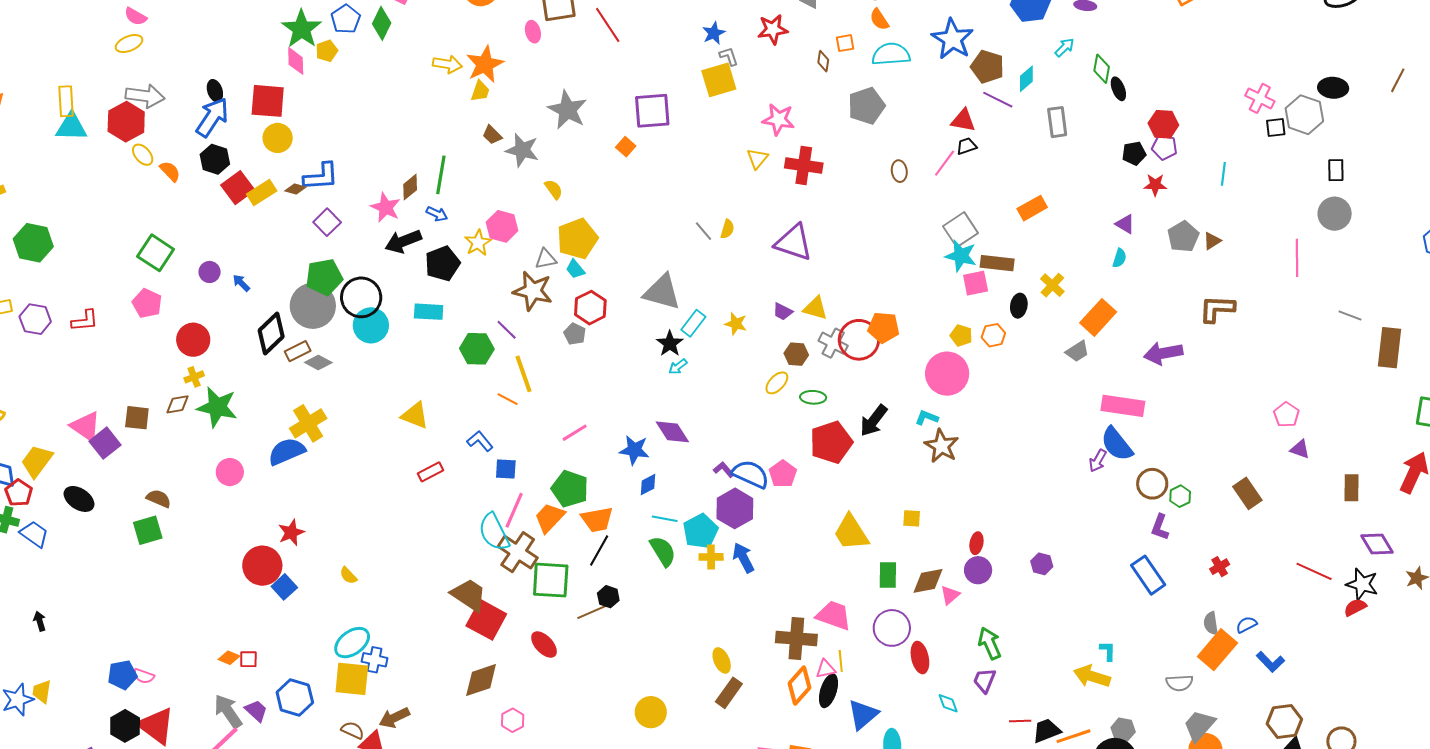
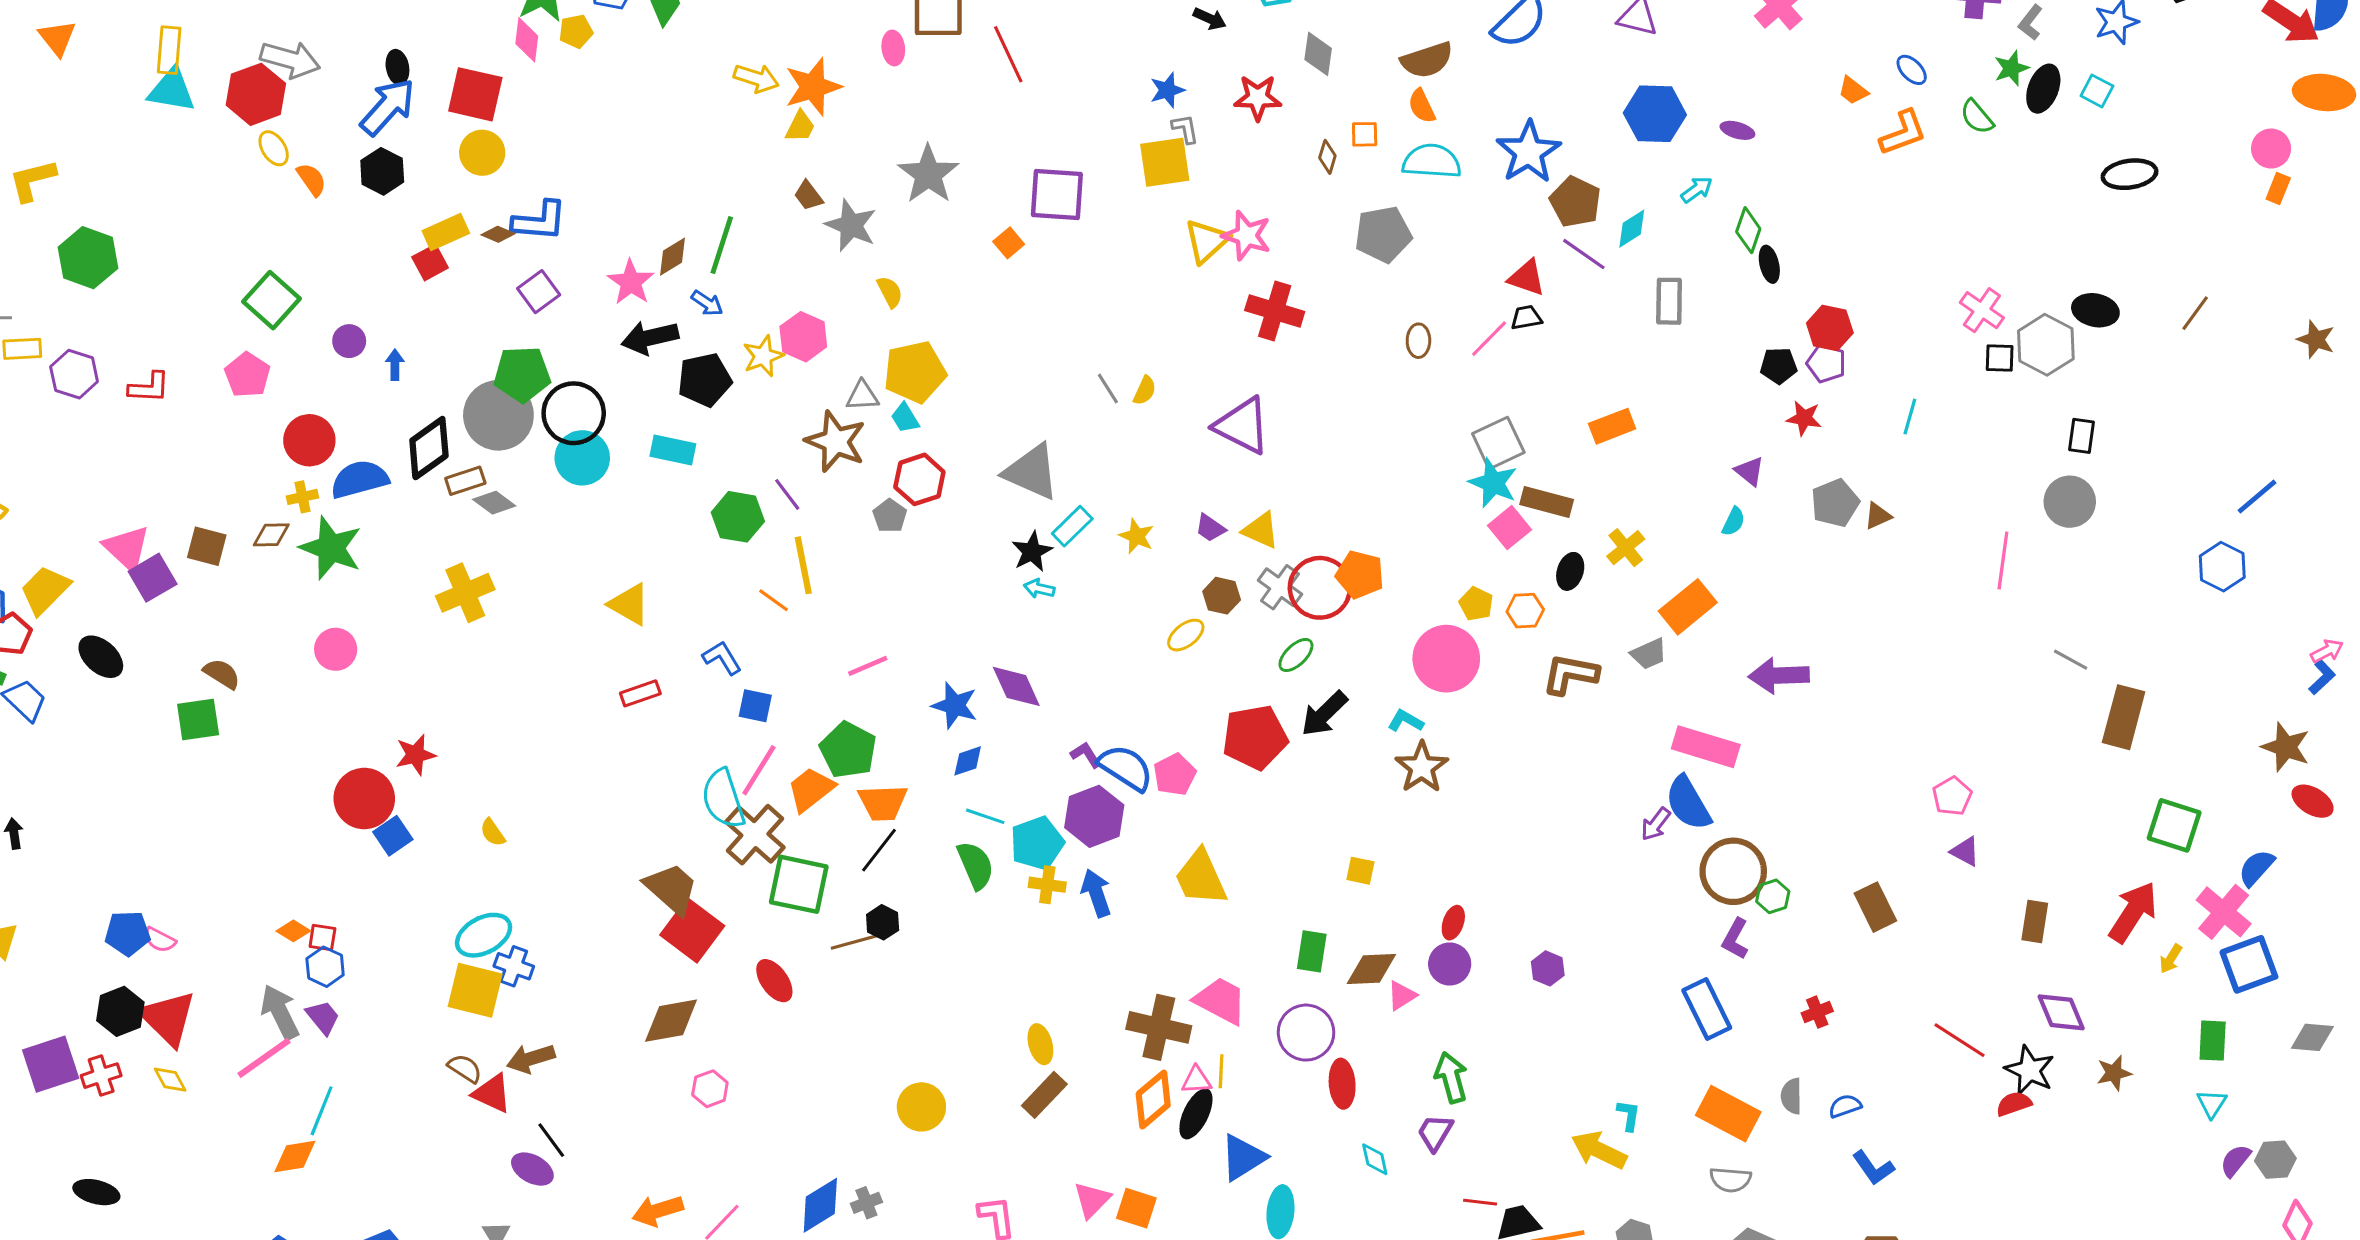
yellow triangle: (757, 158) -> (1207, 241), moved, size x1.4
red square: (238, 188) -> (430, 262), moved, size x0.7
blue arrow: (241, 283) -> (395, 365), turned 36
pink square: (976, 283) -> (1509, 528), turned -36
brown L-shape: (1217, 309) -> (1570, 674), moved
cyan arrow: (678, 367) -> (1039, 589), turned 42
green ellipse: (813, 397) -> (1296, 655), moved, turned -55
blue semicircle: (287, 451) -> (359, 479), moved
brown circle: (1152, 484) -> (1733, 871), size x1.4
yellow trapezoid: (851, 532) -> (1201, 878), moved
orange rectangle: (1217, 650) -> (1728, 1114), moved, turned 69
blue hexagon: (295, 697) -> (325, 967), moved, size x0.7

